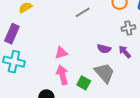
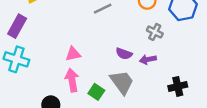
gray cross: (128, 28) -> (155, 32), turned 32
purple arrow: (125, 52) -> (148, 60), turned -64

